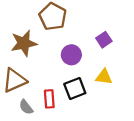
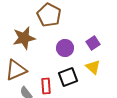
purple square: (104, 40) -> (93, 43), moved
yellow triangle: (104, 77) -> (93, 67), turned 35

